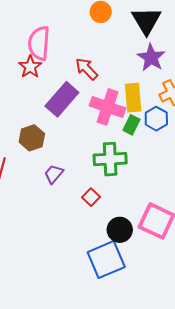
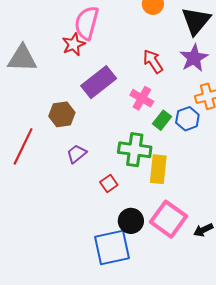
red arrow: (87, 69) -> (153, 61), moved
yellow rectangle: (133, 98) -> (158, 169), moved
pink cross: (108, 107) -> (142, 98), size x0.7

